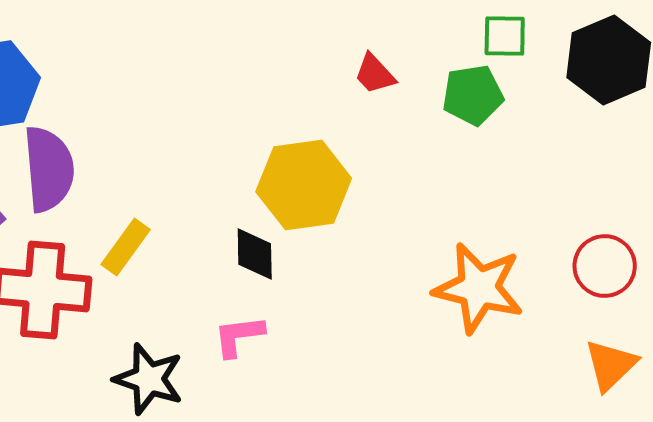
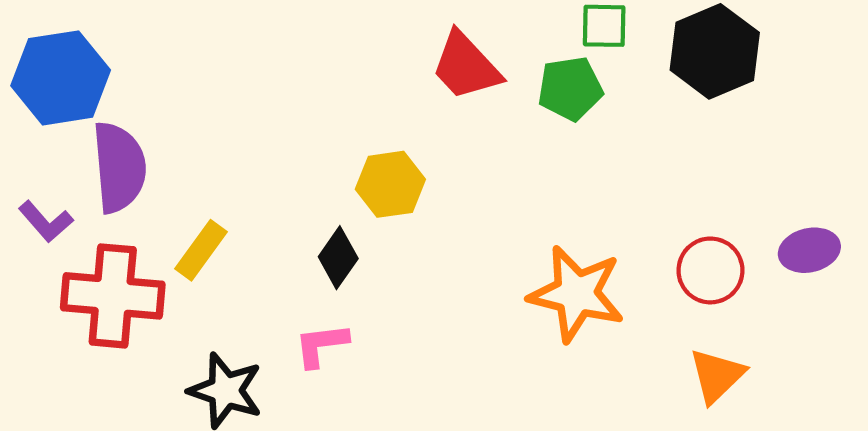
red trapezoid: (375, 74) -> (466, 66), size x1.6
yellow hexagon: (304, 185) -> (390, 184), size x0.7
black diamond: (255, 254) -> (338, 258), turned 36

